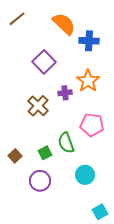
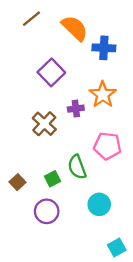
brown line: (17, 19) -> (31, 19), moved

